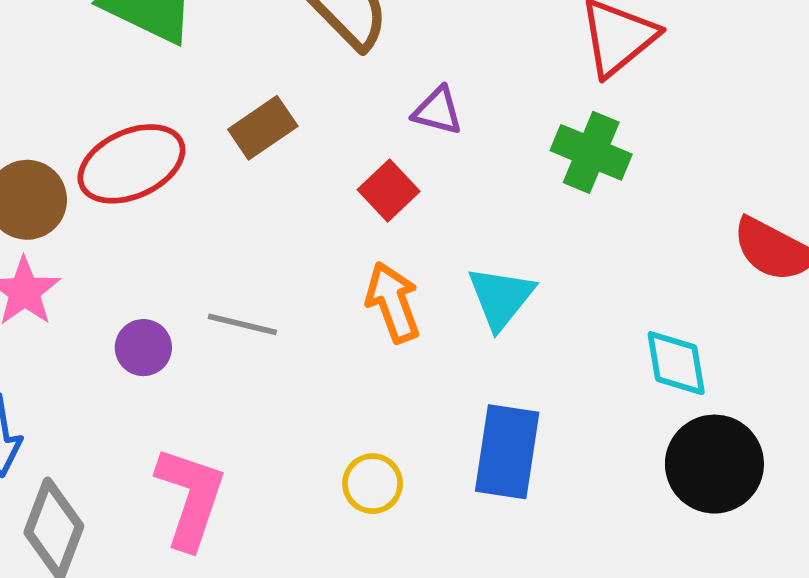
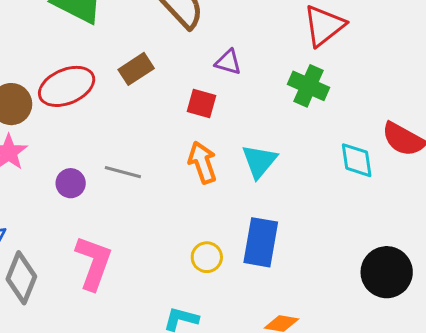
red square: (389, 191) -> (202, 104), turned -32
cyan diamond: (676, 363) -> (357, 160), moved
black circle: (714, 464) -> (387, 272), moved
yellow circle: (373, 484) -> (207, 257), moved

